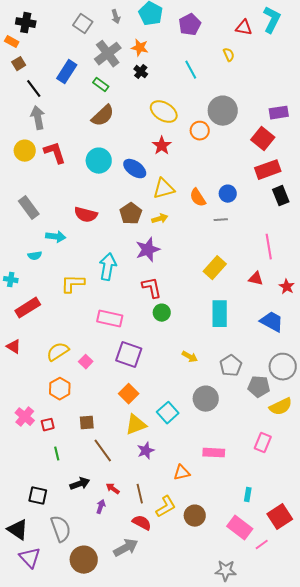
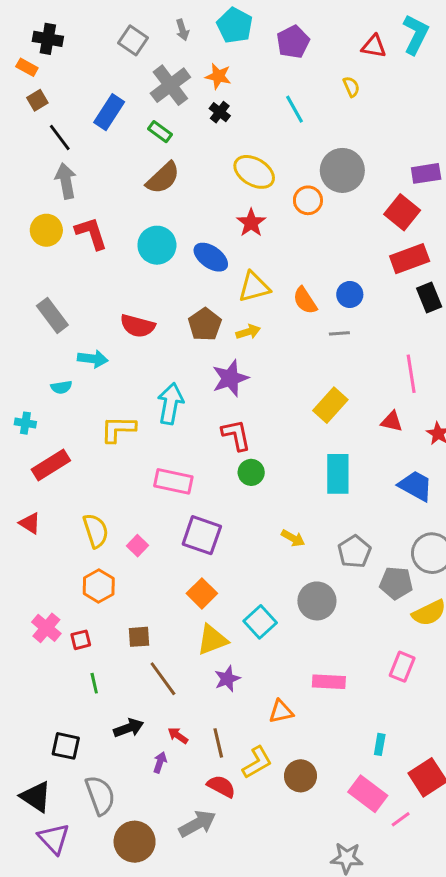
yellow semicircle: (58, 352) -> (96, 531), turned 105

